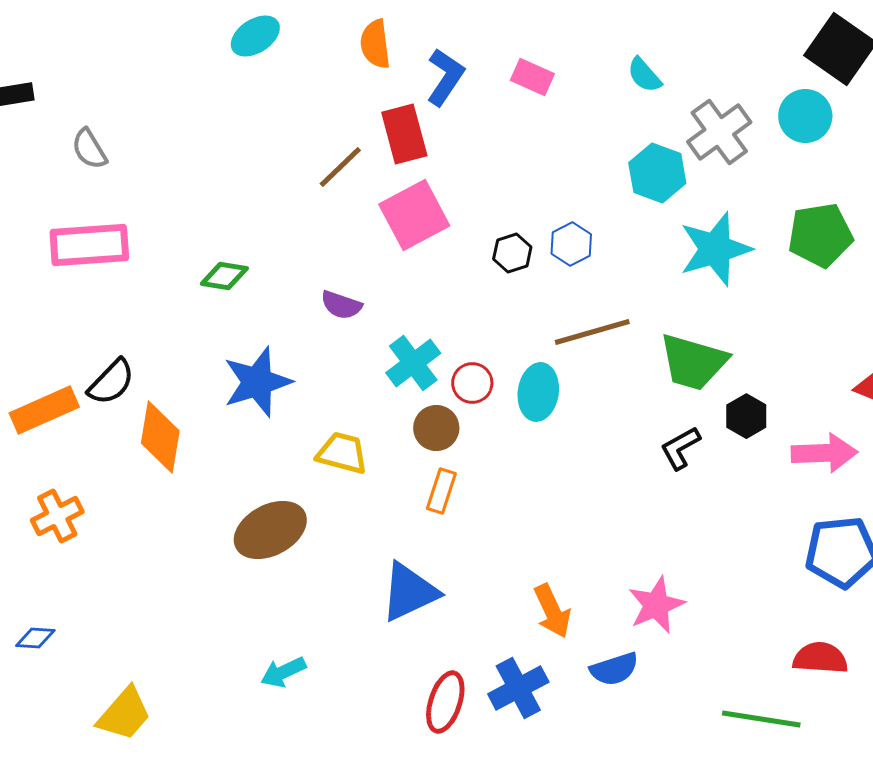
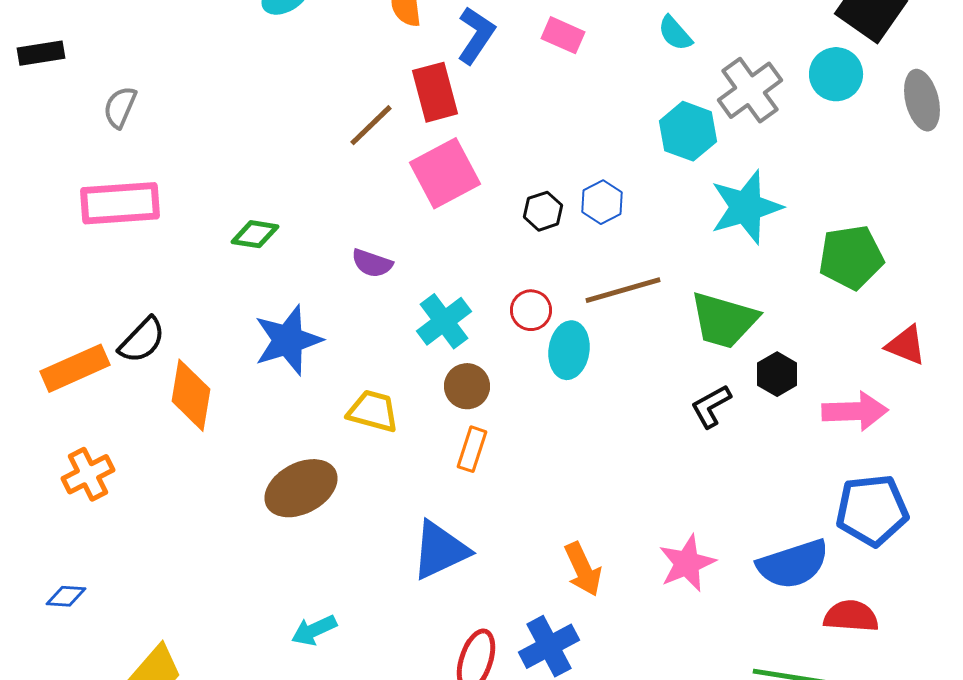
gray semicircle: (89, 149) -> (120, 107), turned 54
green pentagon: (820, 235) -> (851, 257), moved
red circle: (472, 383) -> (531, 310), moved
blue semicircle: (614, 669) -> (793, 564), moved, size x1.5

